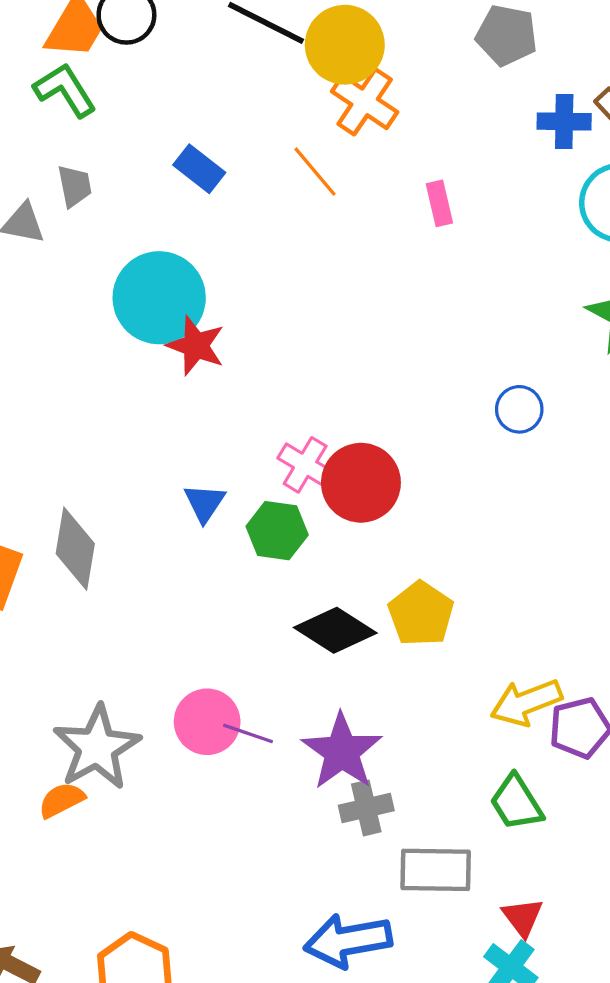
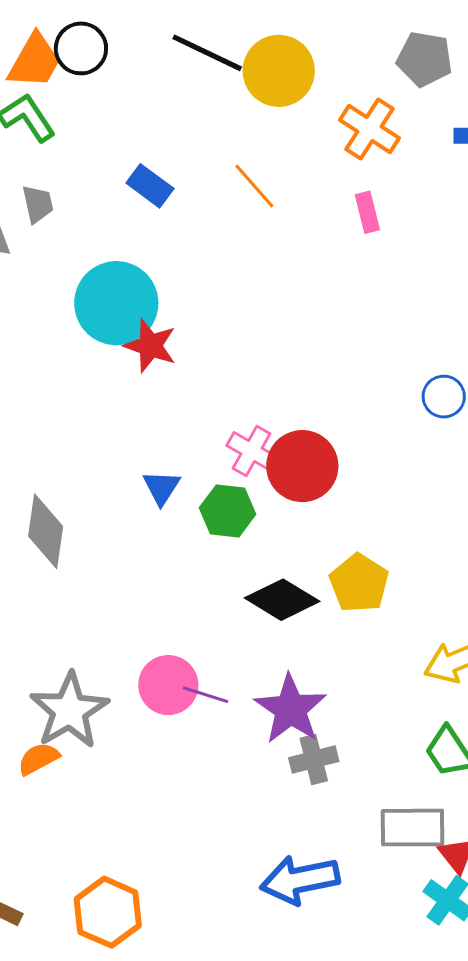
orange cross: (365, 102) -> (369, 129), moved
gray rectangle: (436, 870) -> (413, 828), moved

